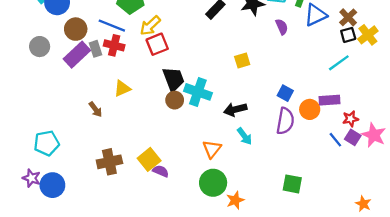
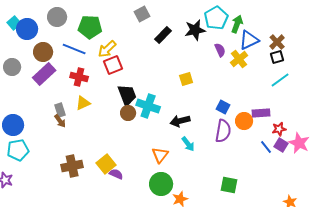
yellow cross: (368, 35) -> (239, 59), moved
red cross: (114, 45) -> (79, 77), moved
gray rectangle: (95, 49) -> (60, 110), moved
cyan line: (339, 63) -> (280, 80), moved
blue circle: (52, 185) -> (13, 125), moved

